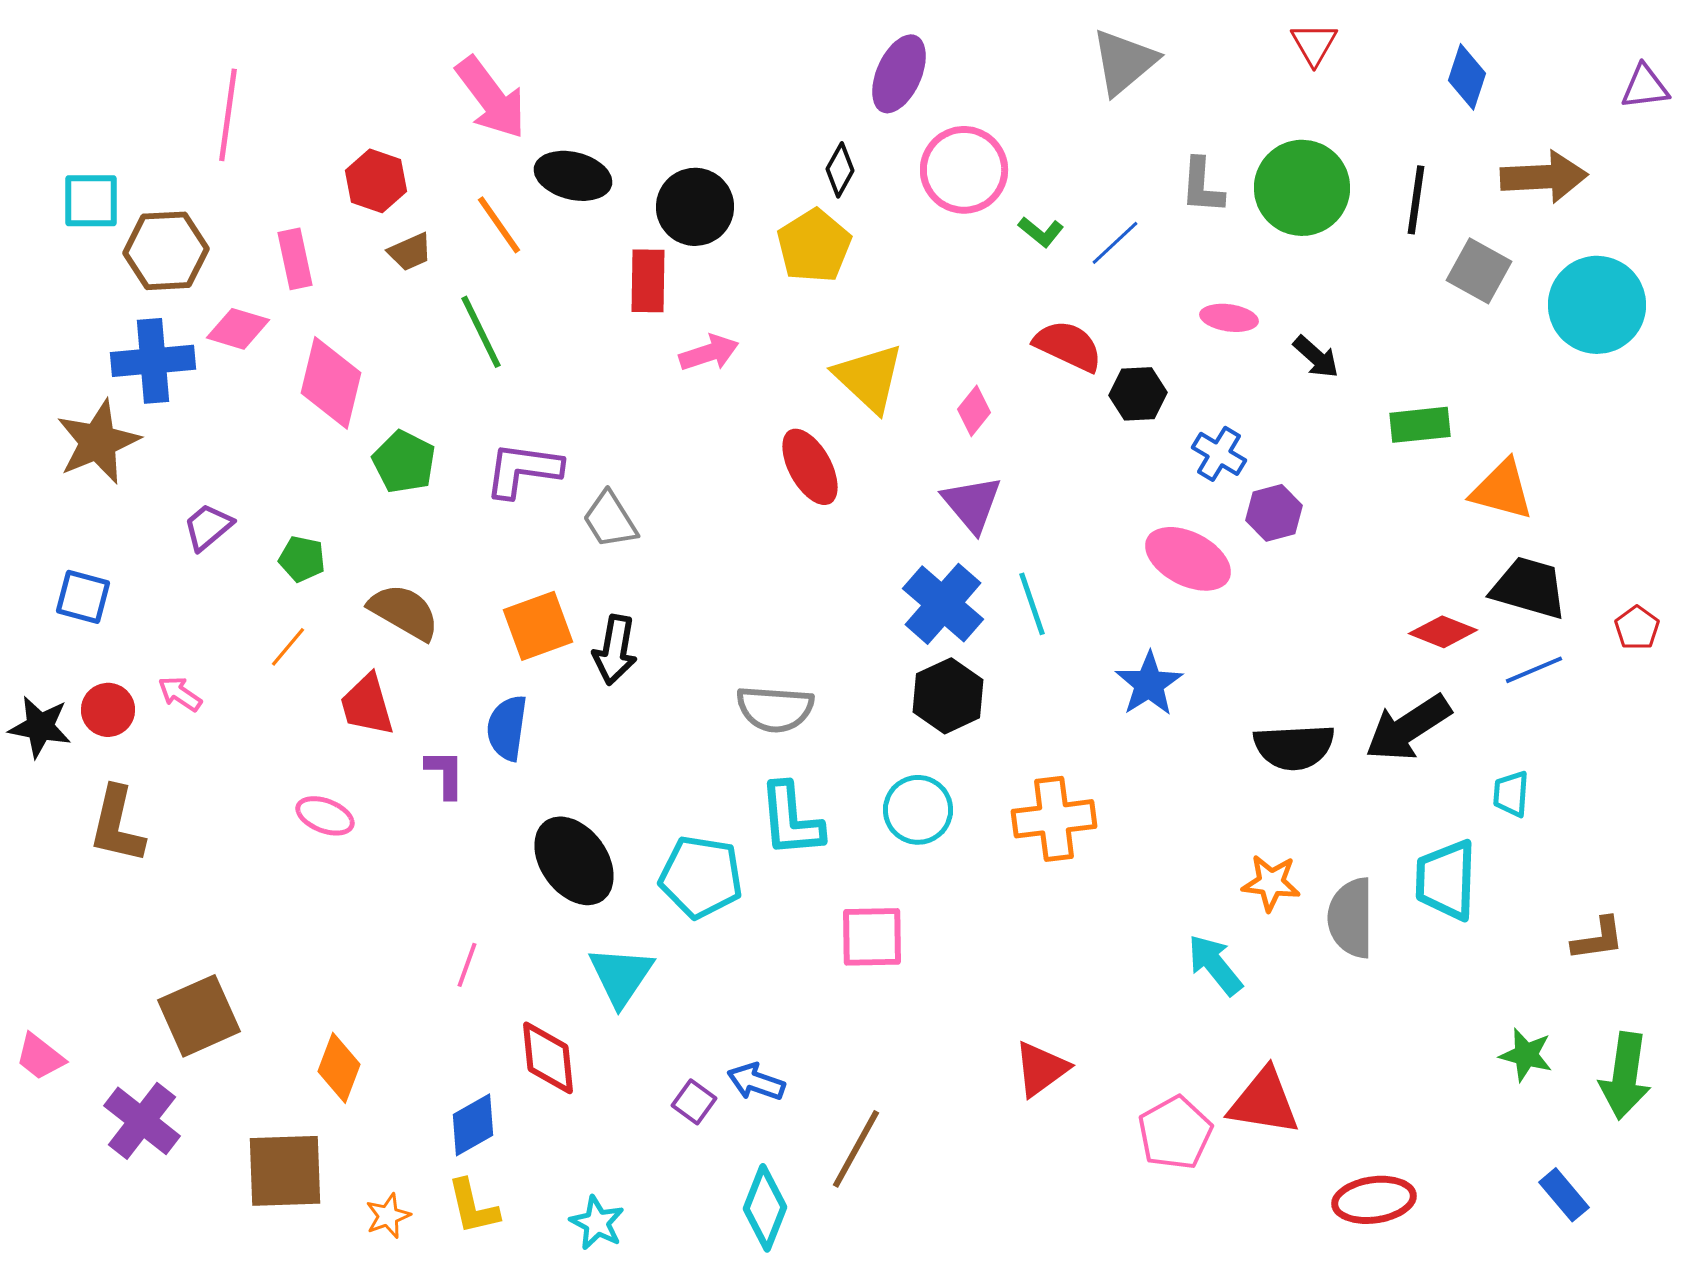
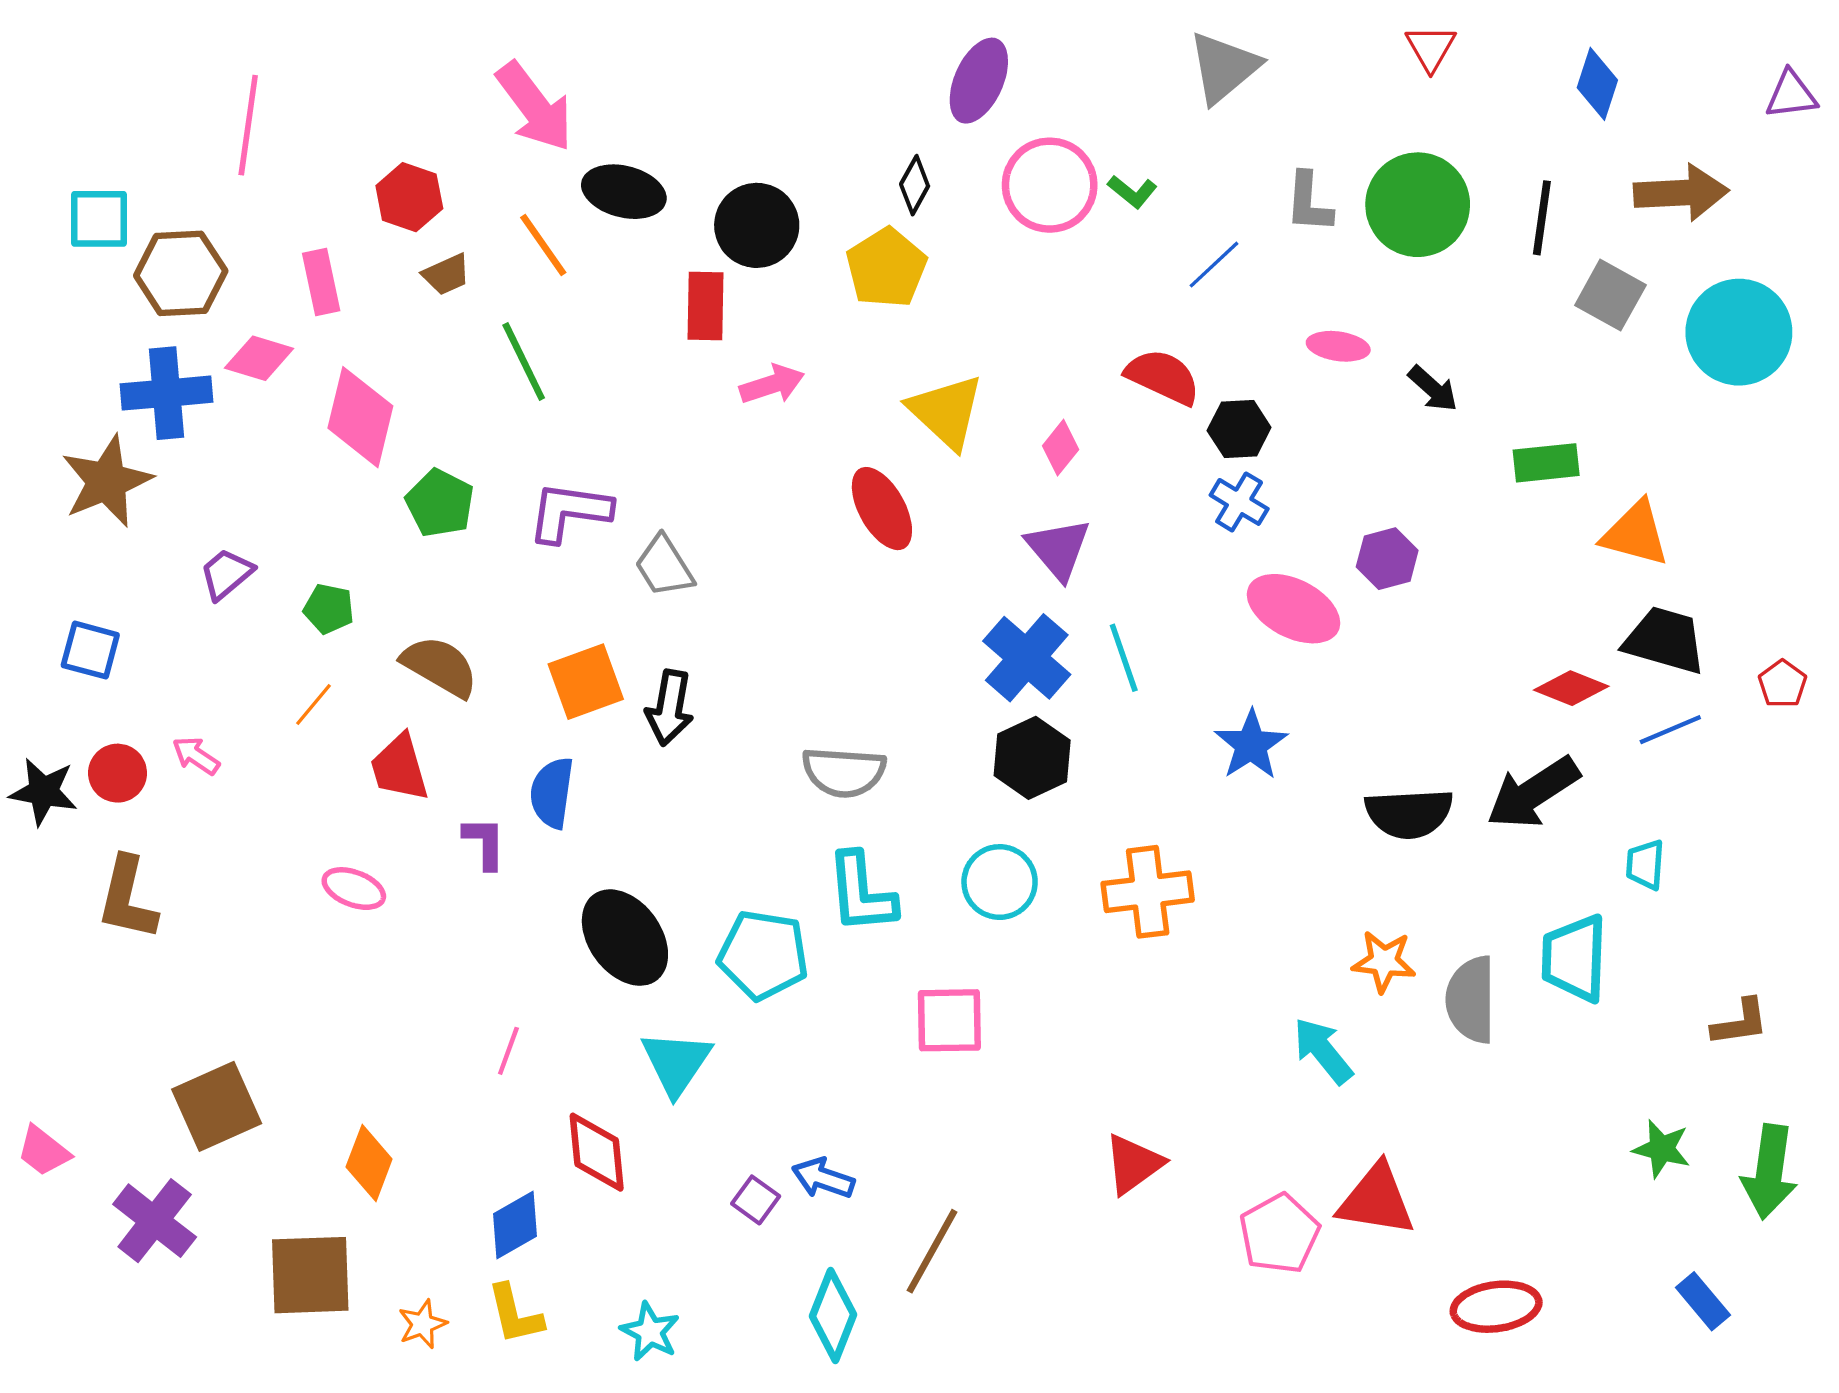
green L-shape: (1041, 232) -> (1132, 192), moved
blue cross: (1219, 454) -> (1239, 502), moved

